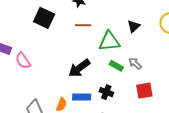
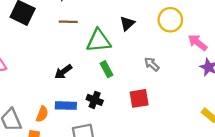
gray arrow: (135, 63) -> (152, 64), moved
green rectangle: (116, 66) -> (106, 69), turned 32
black arrow: (79, 68) -> (63, 72), size x0.7

